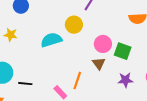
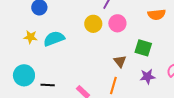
cyan semicircle: (51, 40) -> (54, 39), moved
pink circle: (103, 44) -> (117, 23), moved
orange line: (77, 81) -> (113, 86), moved

